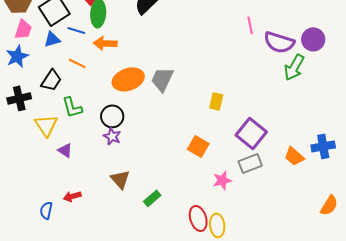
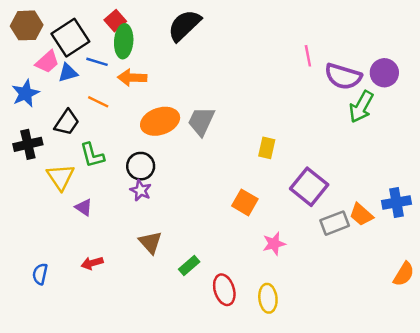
pink trapezoid: (23, 29) -> (47, 62), moved, turned 30
gray rectangle: (250, 163) -> (335, 223), moved
blue semicircle: (46, 210) -> (40, 274), moved
red ellipse: (198, 218) -> (224, 290), moved

